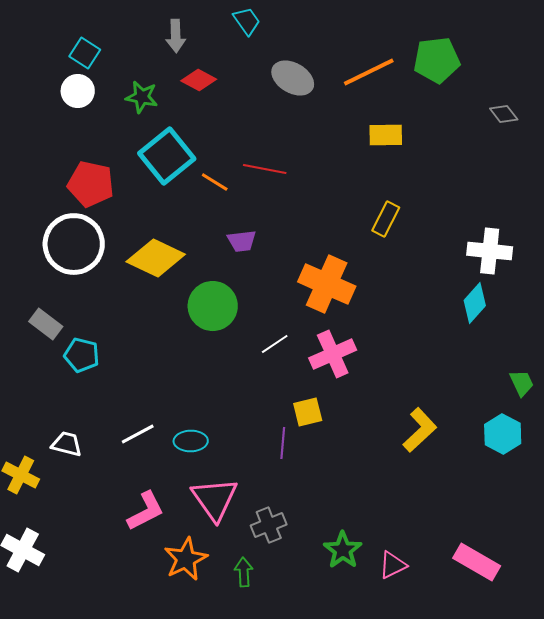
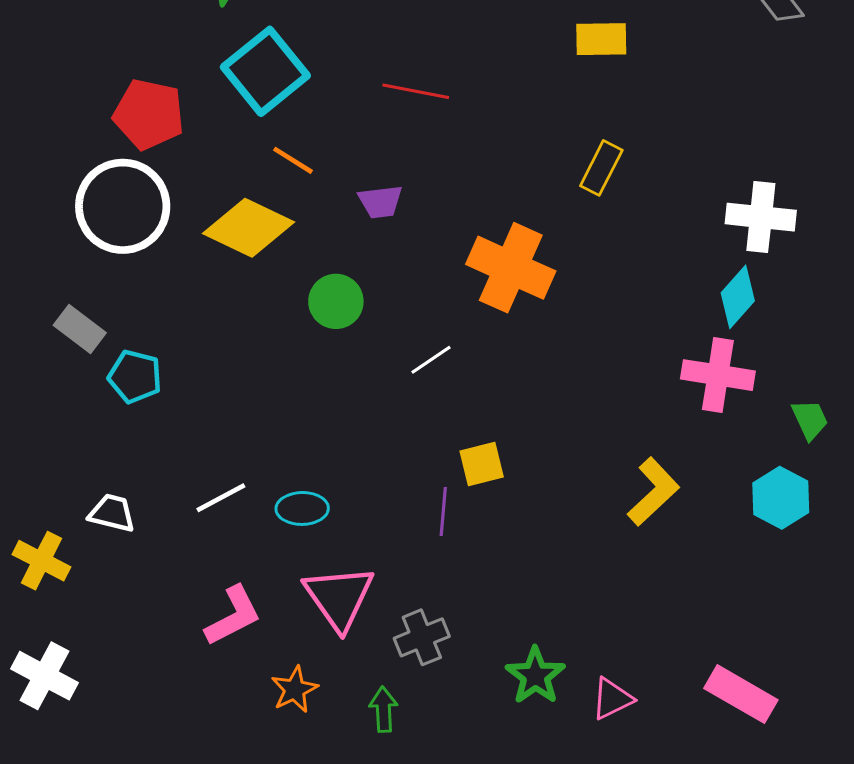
orange line: (215, 182) -> (293, 160), moved
green circle: (213, 306) -> (336, 301), size x0.7
pink cross: (333, 354) -> (718, 375), moved, turned 33
orange star: (186, 559) -> (295, 689), size x0.7

